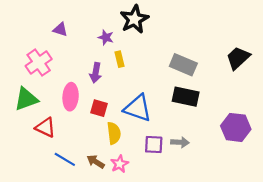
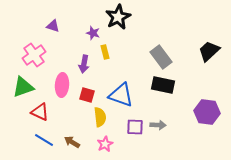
gray rectangle: (183, 65) -> (161, 57), turned 30
blue line: (65, 159) -> (44, 140), moved
brown arrow: (96, 162) -> (72, 142), moved

